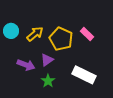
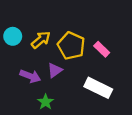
pink rectangle: (87, 34) -> (102, 49), moved
green star: (48, 81) -> (46, 102), moved

